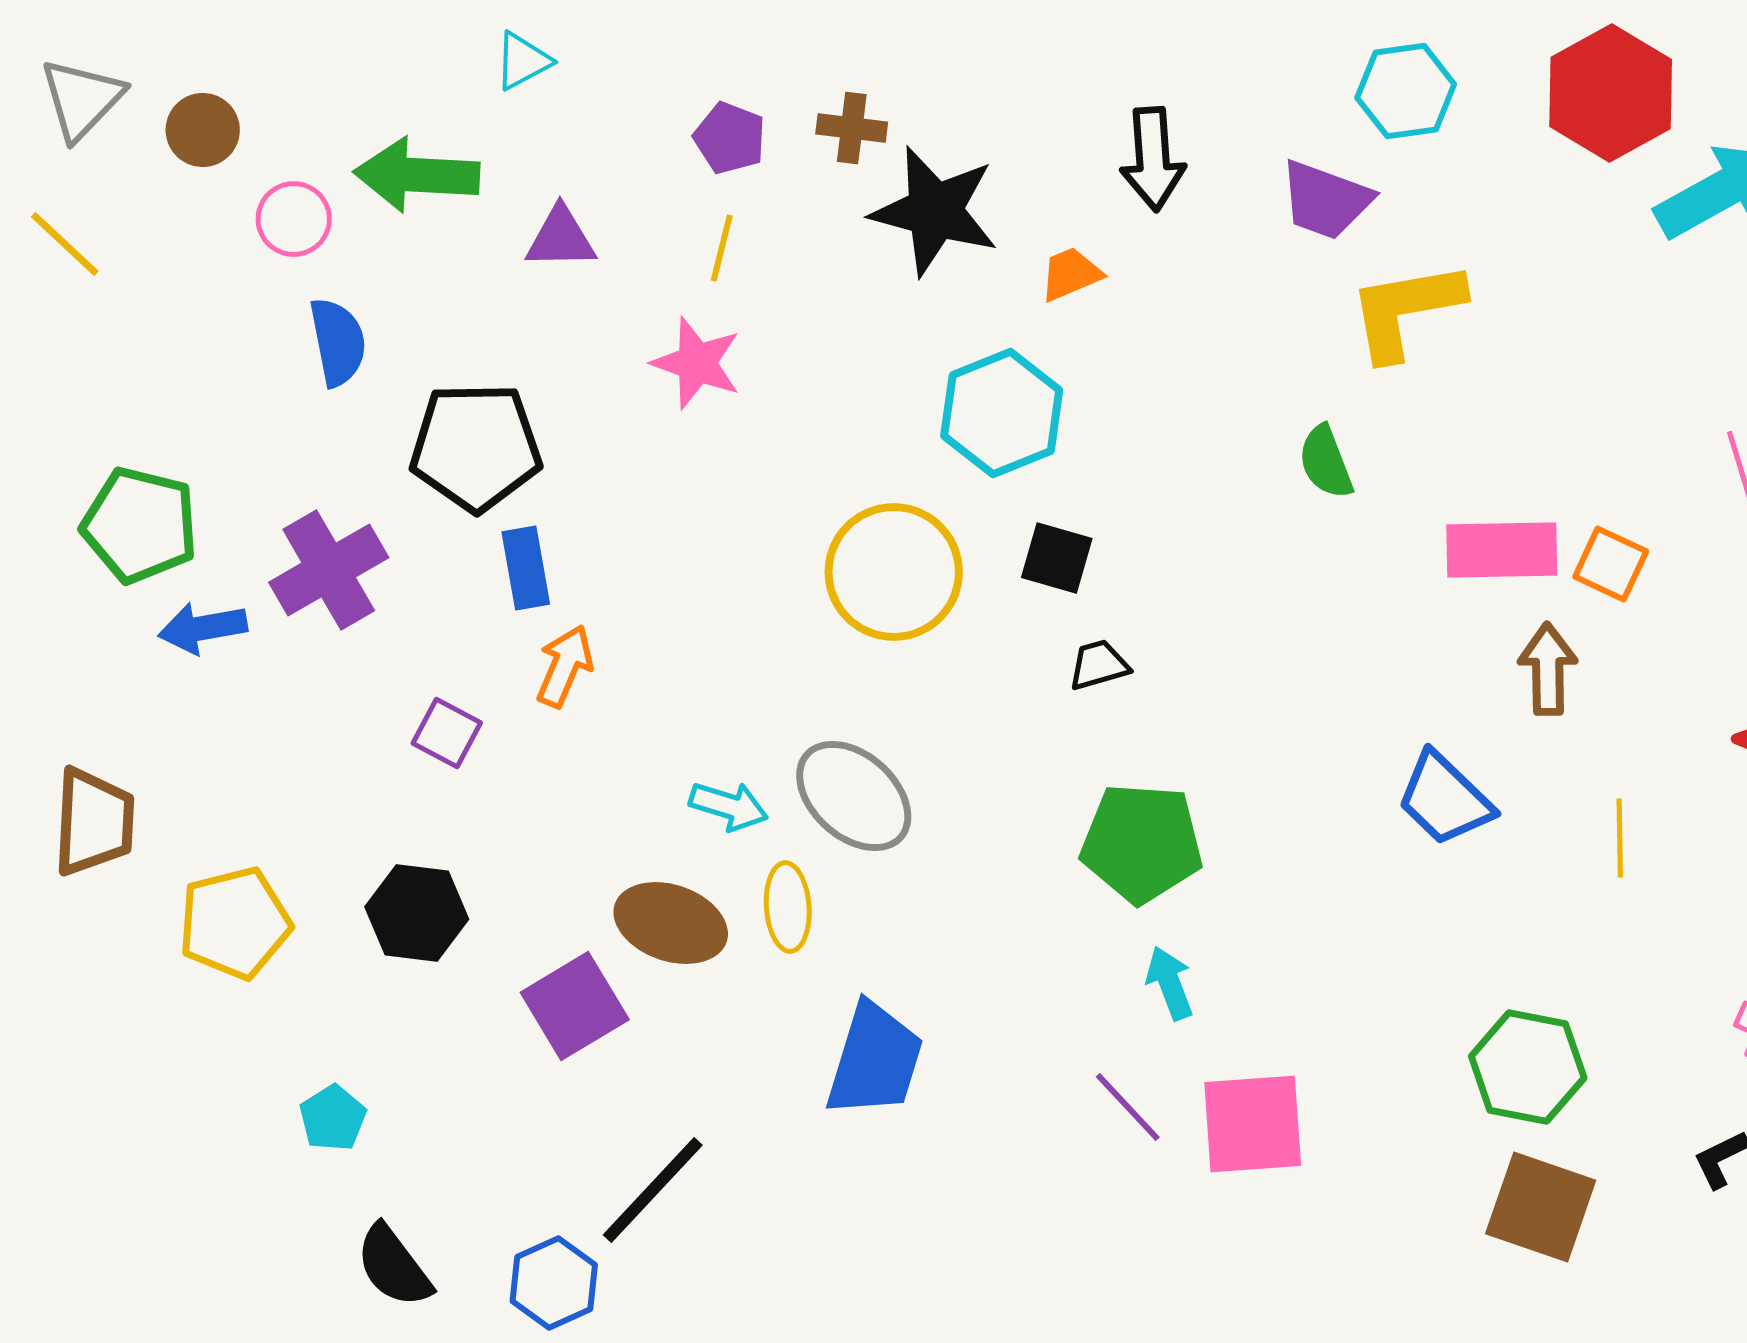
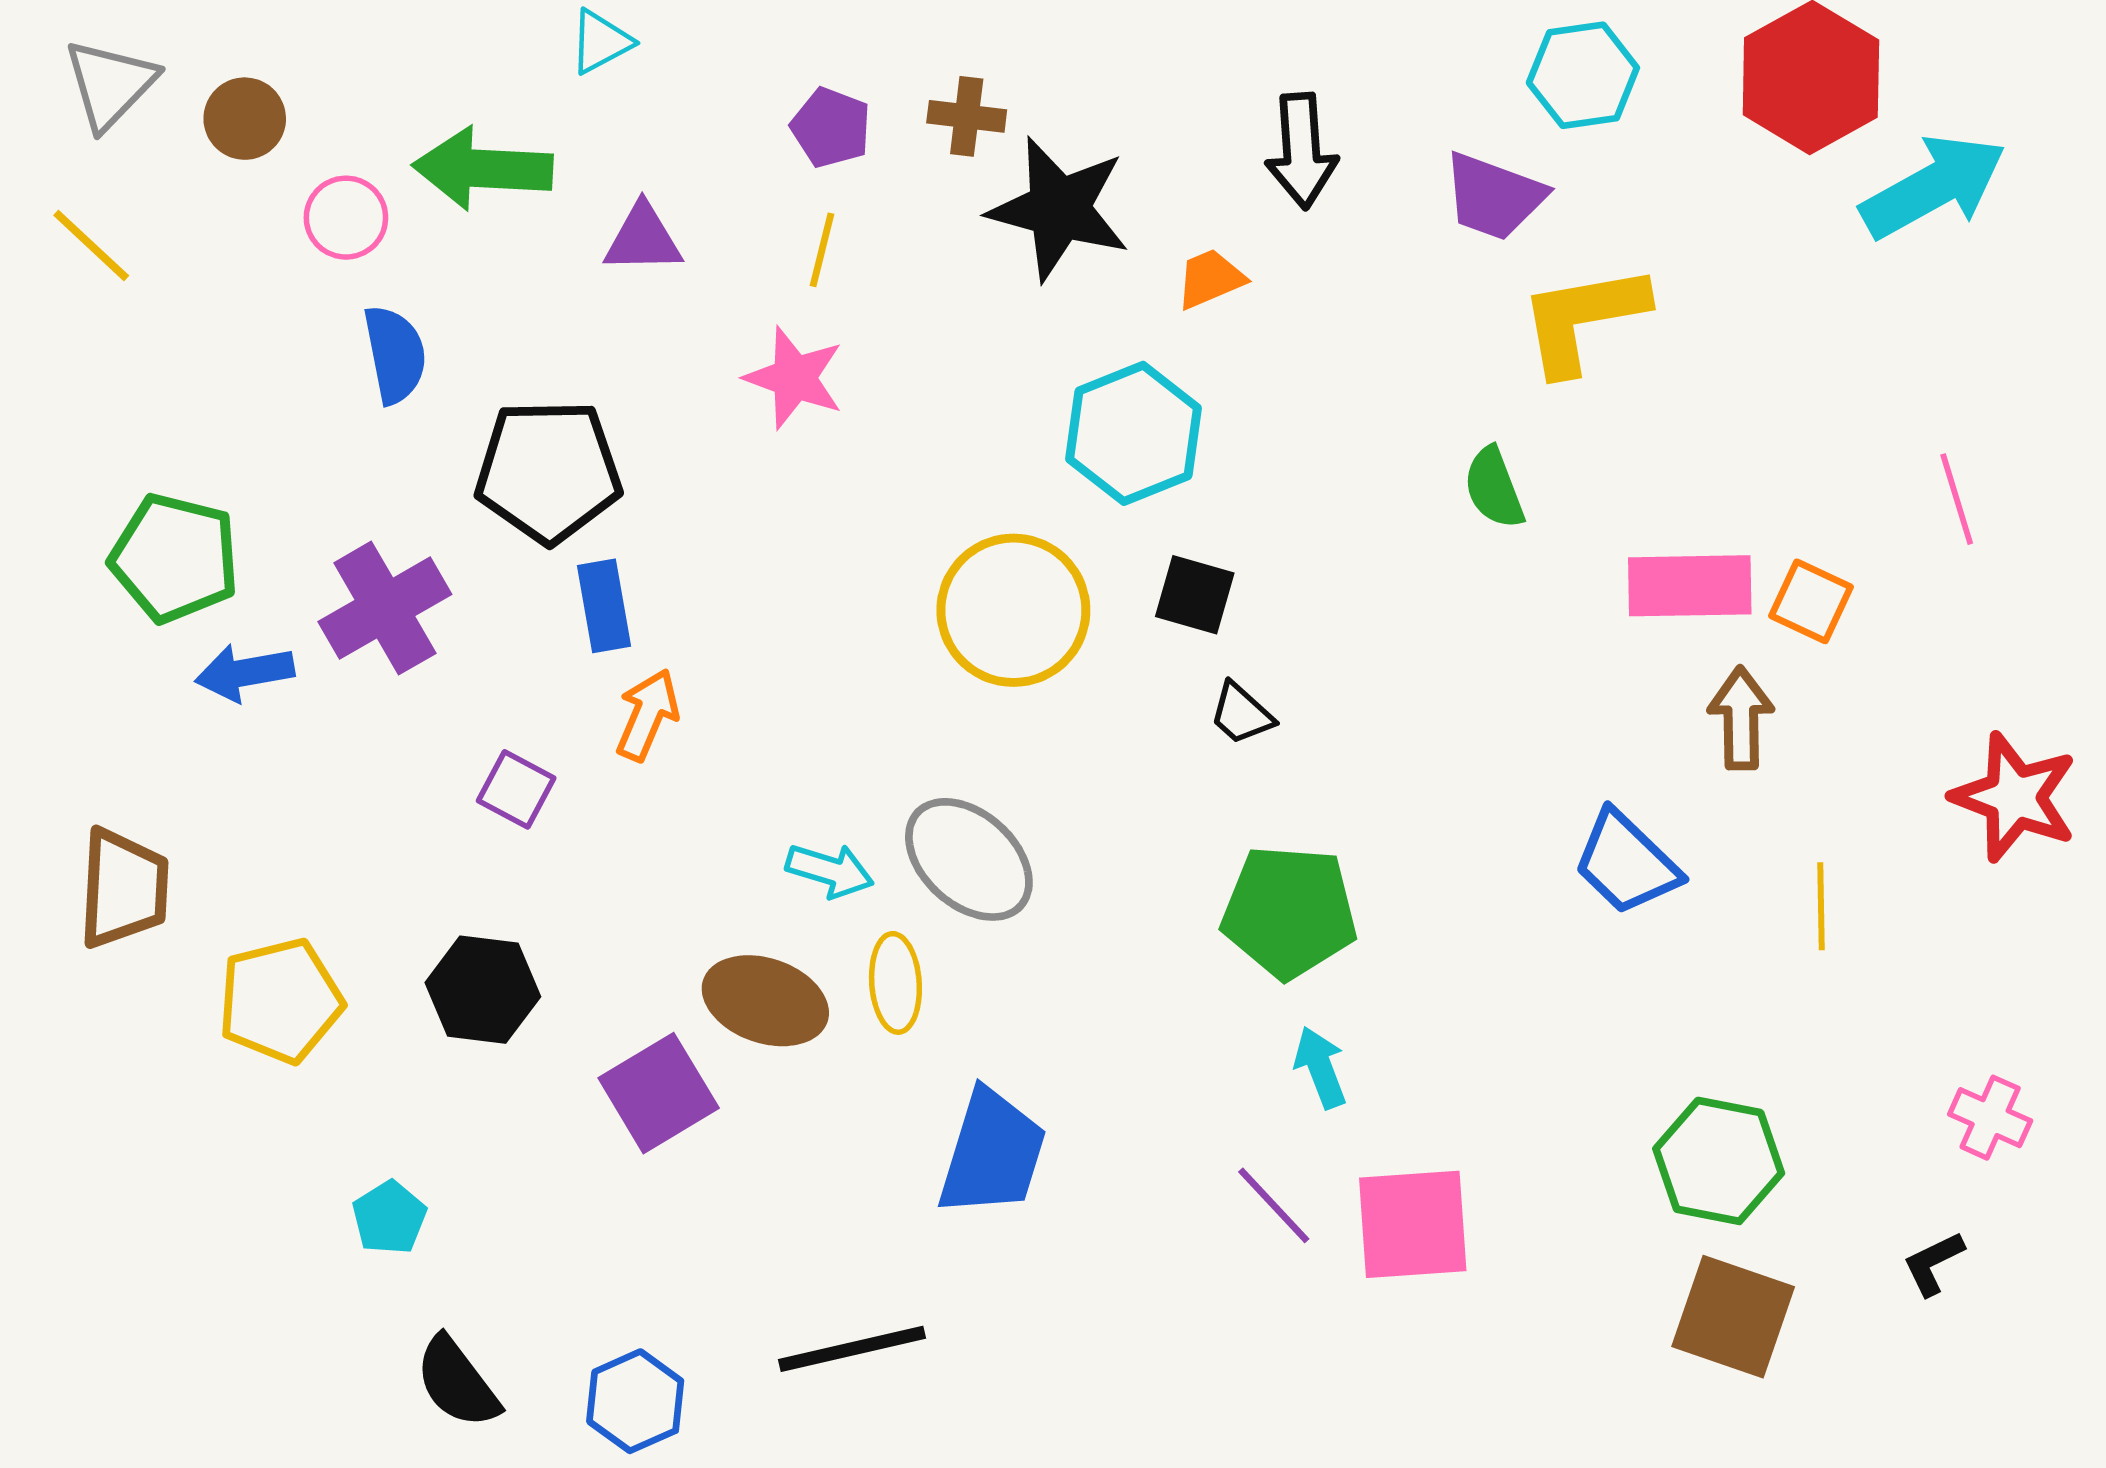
black trapezoid: (1099, 665) -> (1241, 714), turned -122
black line: (653, 1190) -> (852, 1349), moved, turned 34

